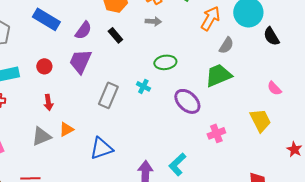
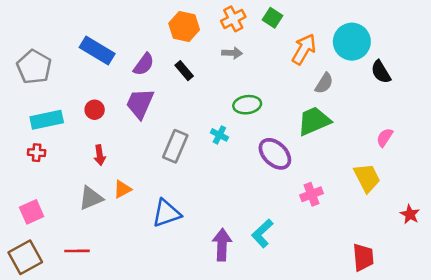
pink semicircle: (274, 88) -> (385, 137), turned 77

